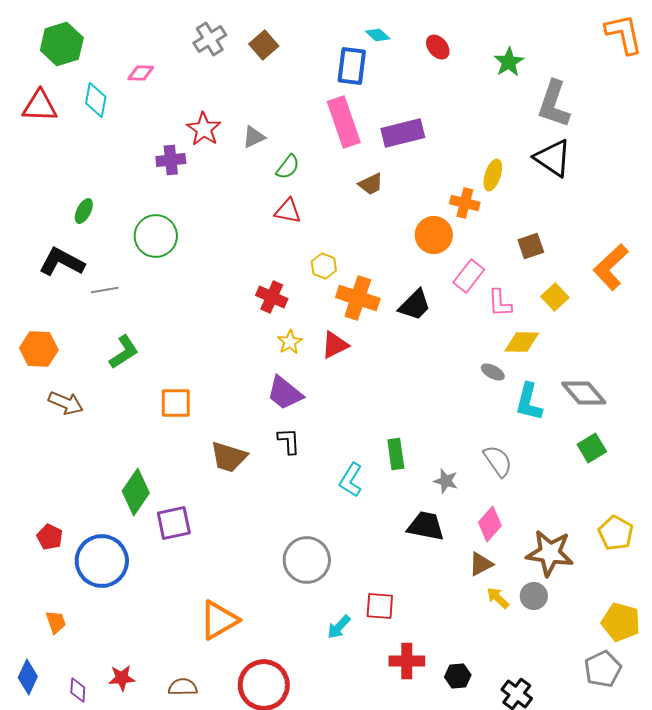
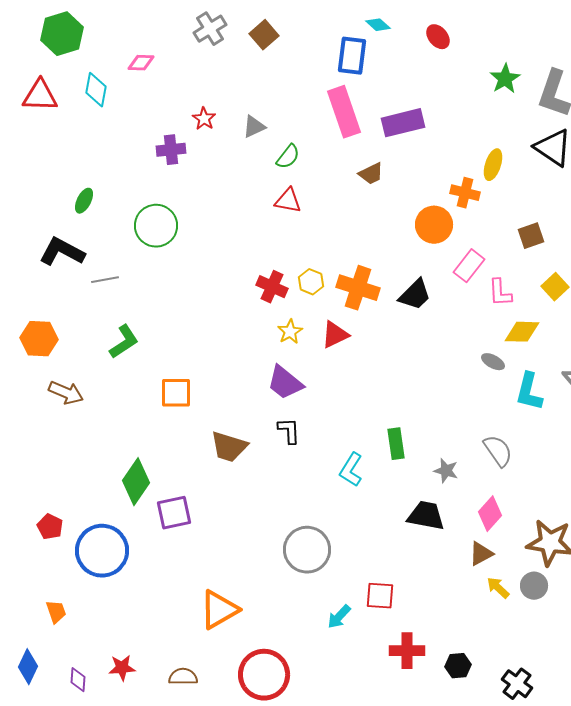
green star: (509, 62) -> (505, 79), moved
red star: (204, 129) -> (204, 119), size x0.7
yellow hexagon: (324, 266) -> (311, 282), moved

